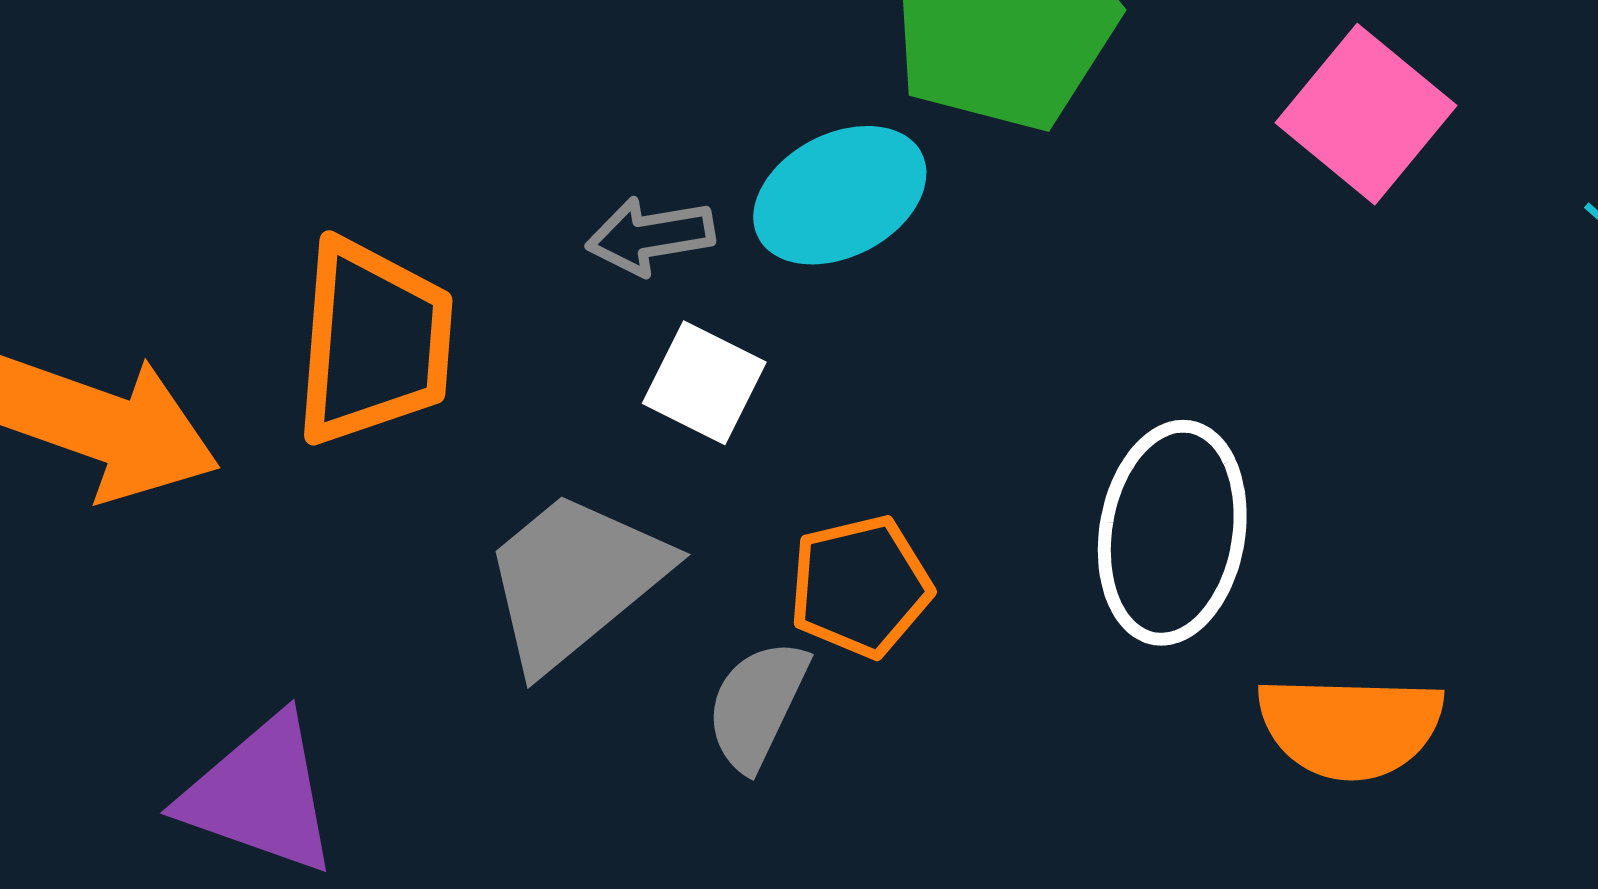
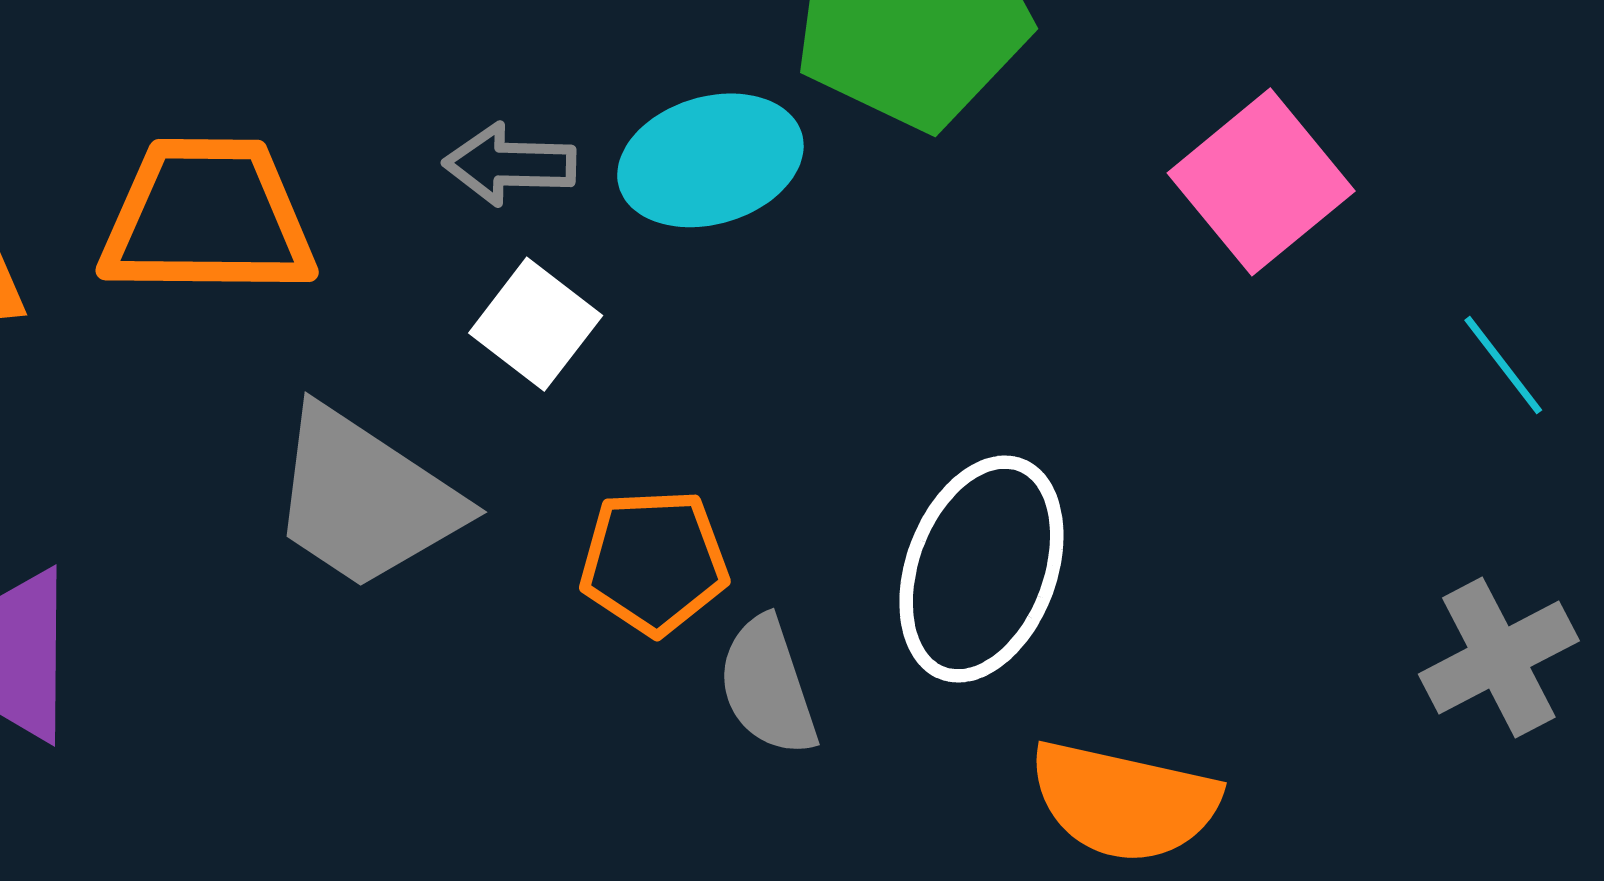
orange trapezoid: (373, 342) -> (208, 217), turned -105
gray trapezoid: (575, 580) -> (365, 499), turned -118
gray semicircle: (757, 705) -> (768, 686), moved, turned -55

